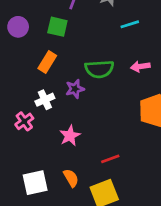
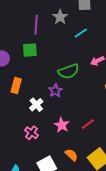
orange rectangle: (47, 62) -> (16, 86), moved
pink cross: (24, 121) -> (32, 133), moved
red line: (110, 159) -> (88, 124), moved

